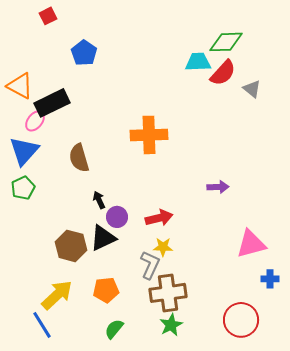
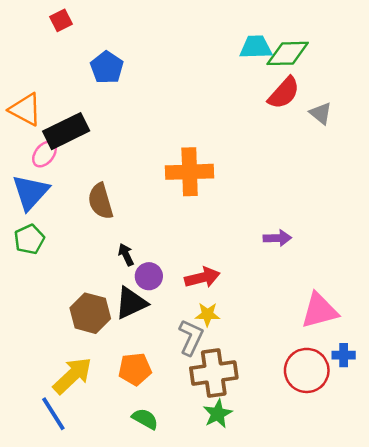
cyan trapezoid: (198, 62) -> (256, 47), moved
red circle: (241, 320) -> (307, 370), moved
green semicircle: (114, 329) -> (145, 419), turned 80

